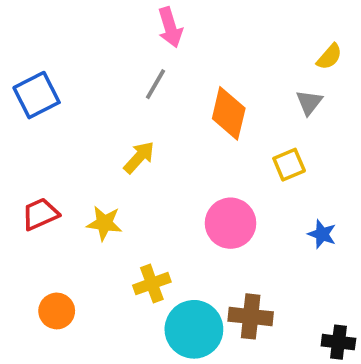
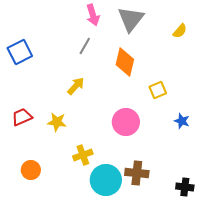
gray triangle: (309, 102) -> (131, 19), moved, size x1.8
blue star: (322, 234) -> (182, 121), moved

